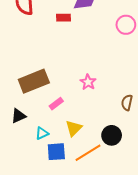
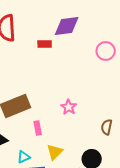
pink rectangle: (56, 104) -> (38, 128), turned -64

